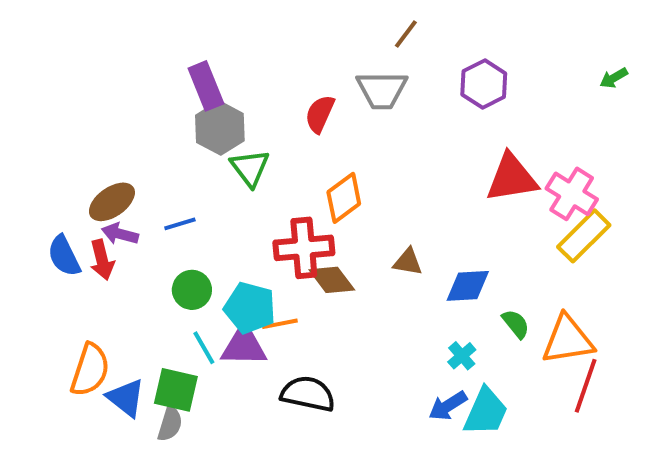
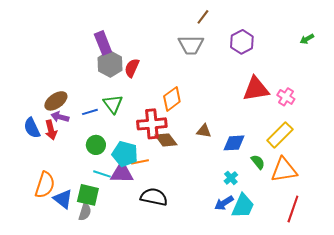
red semicircle: (320, 114) -> (132, 68), moved
green triangle: (250, 168) -> (113, 104), moved
pink cross: (572, 194) -> (286, 97), size x0.7
yellow rectangle: (584, 236) -> (280, 135), moved
cyan line: (204, 348) -> (102, 174), turned -42
red line: (586, 386) -> (293, 209), moved

